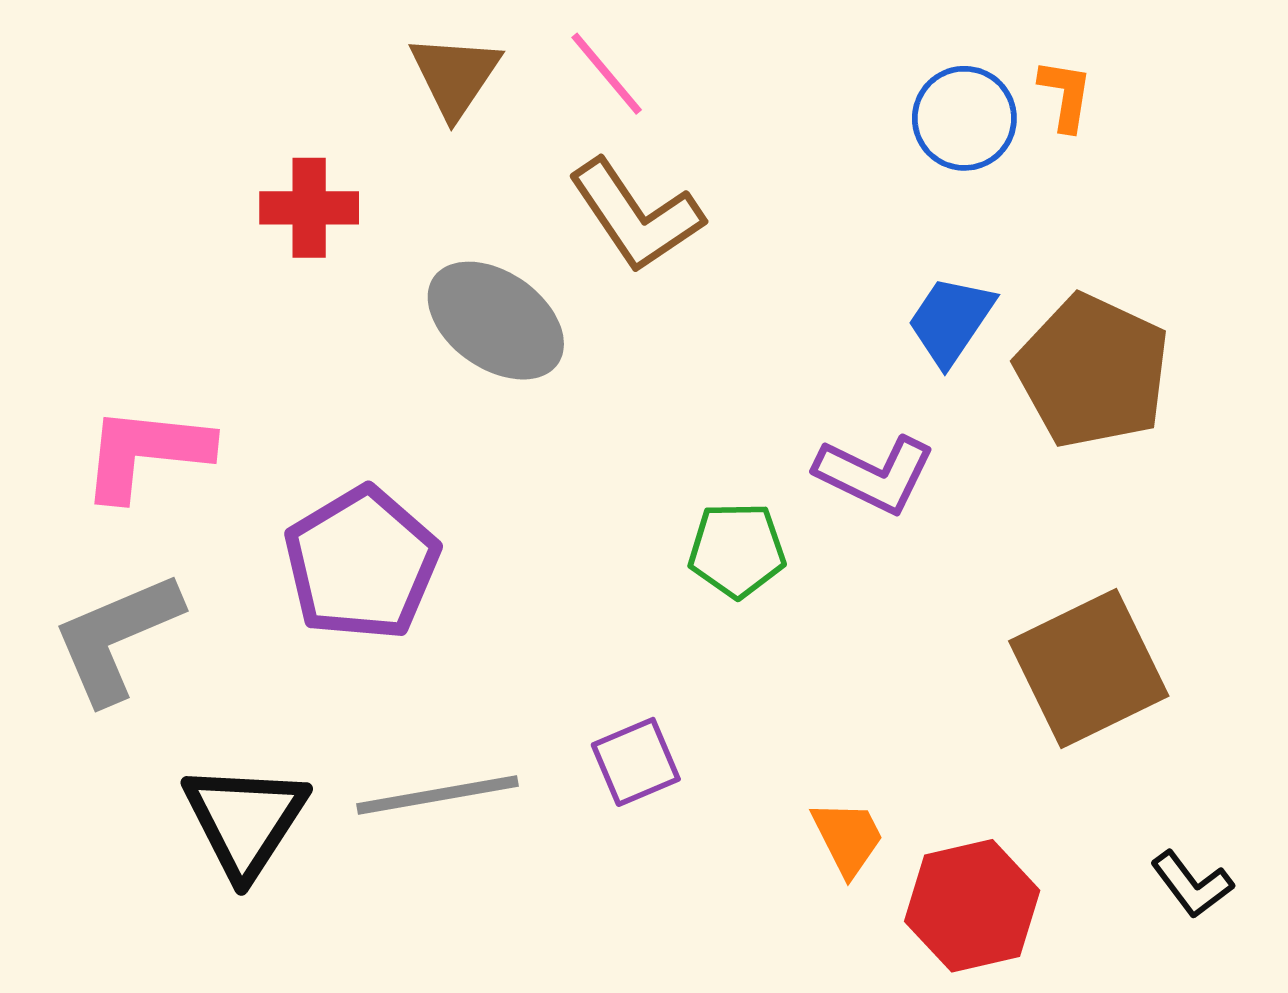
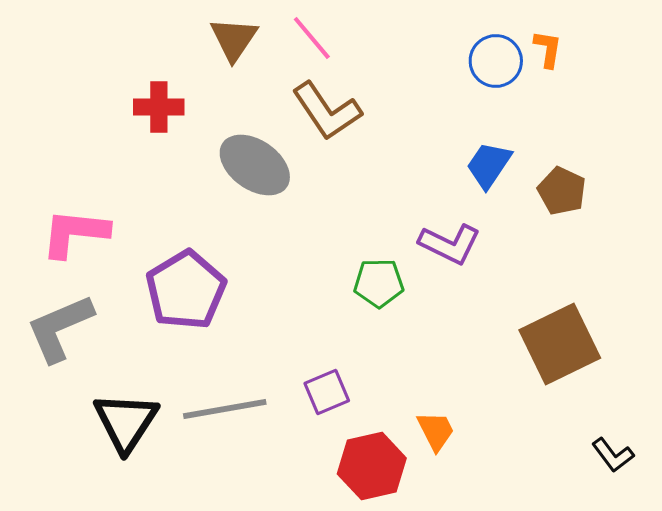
brown pentagon: (1093, 371) -> (562, 191), size x0.6
red hexagon: (972, 906) -> (372, 466), moved

